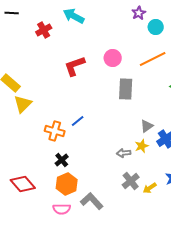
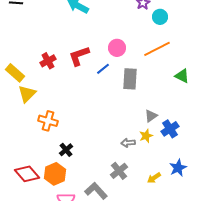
red cross: (44, 30) -> (48, 61), moved
blue line: (78, 121) -> (103, 69), moved
orange cross: (55, 131) -> (48, 121), moved
gray cross: (131, 181) -> (119, 171), moved
orange hexagon: (67, 184) -> (55, 174), moved

